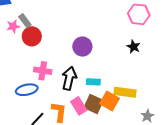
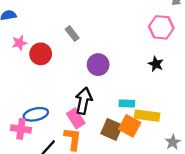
gray rectangle: (25, 21) -> (72, 34), moved
pink cross: (43, 71) -> (21, 129), moved
cyan rectangle: (93, 82) -> (127, 103), moved
pink rectangle: (79, 106) -> (76, 118), moved

